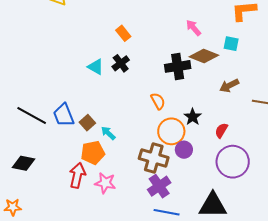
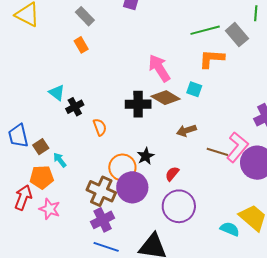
pink arrow: (193, 28) -> (159, 68), size x1.6
orange rectangle: (123, 33) -> (81, 45), moved
black cross: (121, 63) -> (75, 107), moved
orange semicircle: (158, 101) -> (100, 127), moved
purple circle: (184, 150) -> (132, 187), size x1.8

